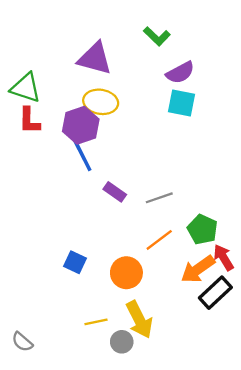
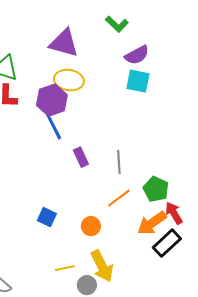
purple rectangle: (115, 192) -> (81, 157), turned 30
gray line: (159, 198) -> (119, 162), turned -75
orange circle: (126, 273) -> (91, 226), size x0.7

